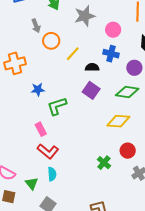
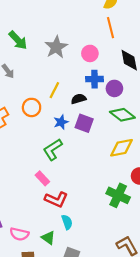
orange circle: (51, 41) -> (32, 107), moved
purple circle: (134, 68) -> (114, 88), moved
blue star: (38, 89) -> (61, 122), moved
green diamond: (127, 92) -> (122, 115), turned 45
green cross: (104, 163) -> (118, 195), size x1.5

